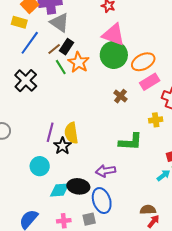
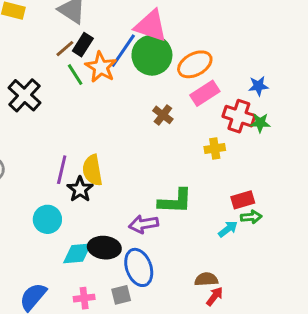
blue line: (30, 43) -> (123, 51), moved
green L-shape: (131, 142) -> (175, 201), moved

